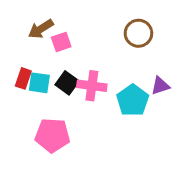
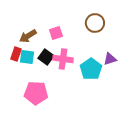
brown arrow: (41, 29) -> (28, 36), moved
pink square: (61, 42) -> (56, 33), moved

